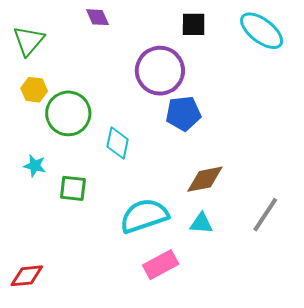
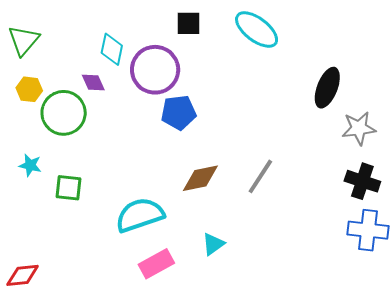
purple diamond: (97, 17) -> (93, 83), moved
cyan diamond: (118, 143) -> (112, 49), moved
gray line: (265, 215) -> (260, 176), moved
cyan triangle: (201, 223) -> (213, 244), moved, turned -40

